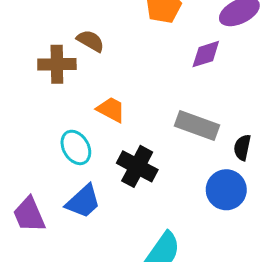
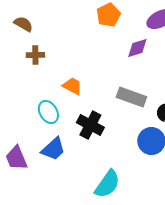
brown semicircle: (90, 41) -> (23, 24), moved
brown cross: (57, 64) -> (35, 55), size x0.7

